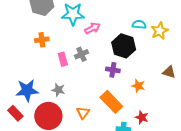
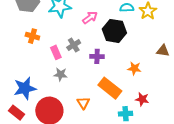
pink arrow: (92, 28) -> (90, 18), moved
orange cross: (42, 40) -> (32, 36), turned 32
purple cross: (113, 70) -> (97, 56), moved
gray star: (58, 90) -> (60, 74), moved

